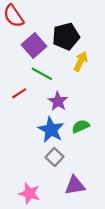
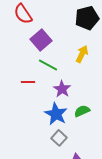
black pentagon: (66, 36) -> (87, 18), moved
red line: (19, 93) -> (28, 82), turned 32

